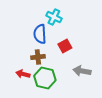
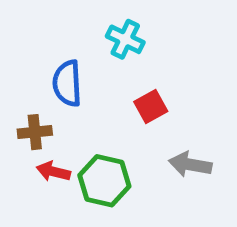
blue semicircle: (40, 34) -> (67, 83), moved
brown cross: (38, 57) -> (35, 132), moved

